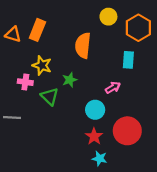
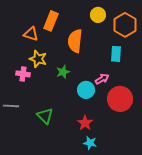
orange rectangle: (37, 30) -> (51, 21), moved
orange triangle: (13, 34) -> (31, 34), moved
green triangle: (50, 96) -> (45, 116), moved
cyan circle: (95, 110) -> (86, 90), moved
red circle: (127, 131) -> (120, 99), moved

